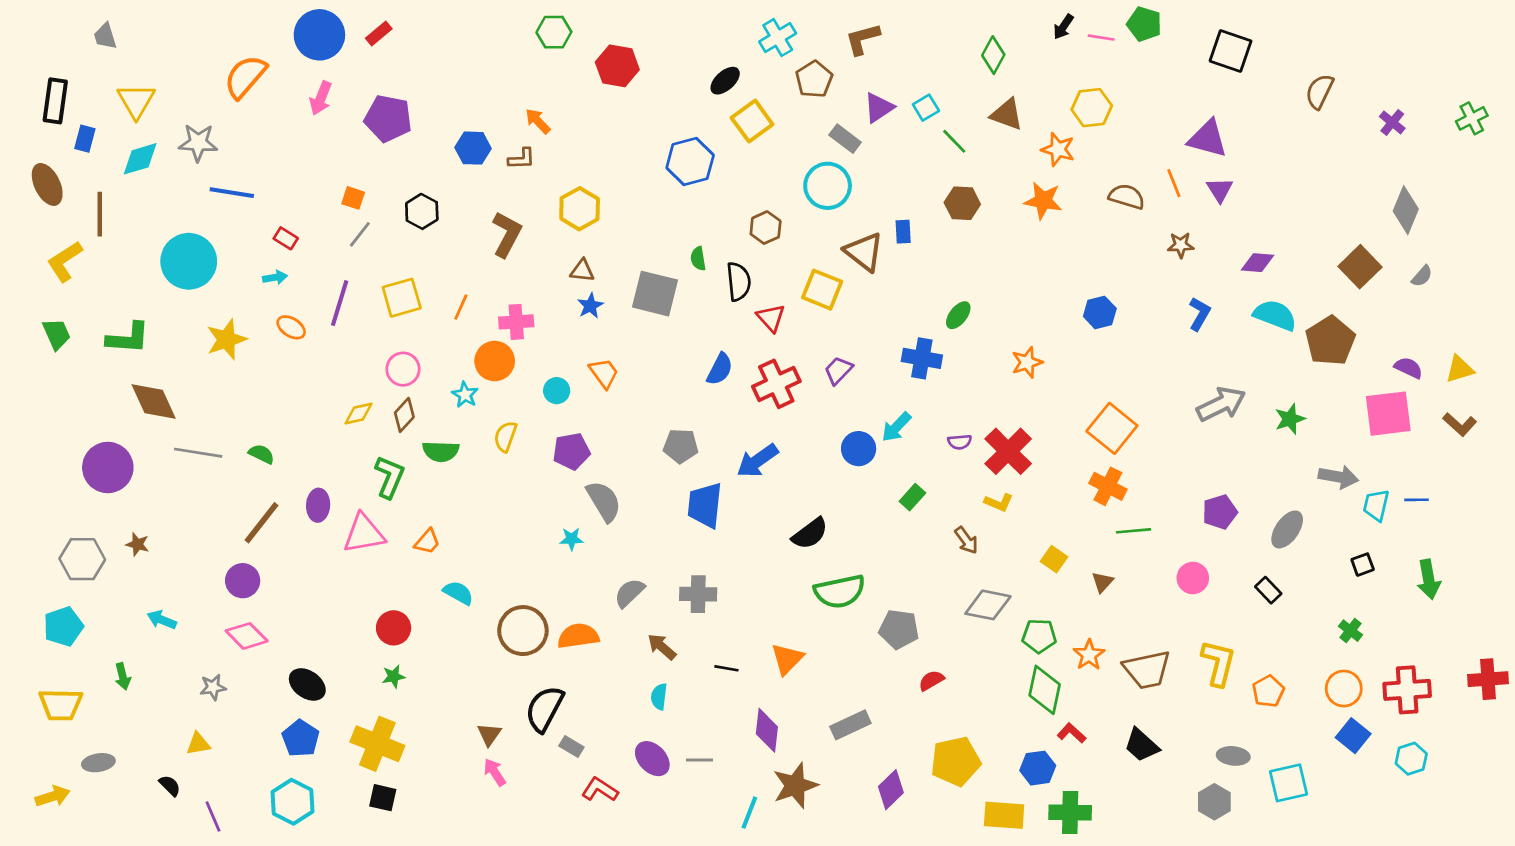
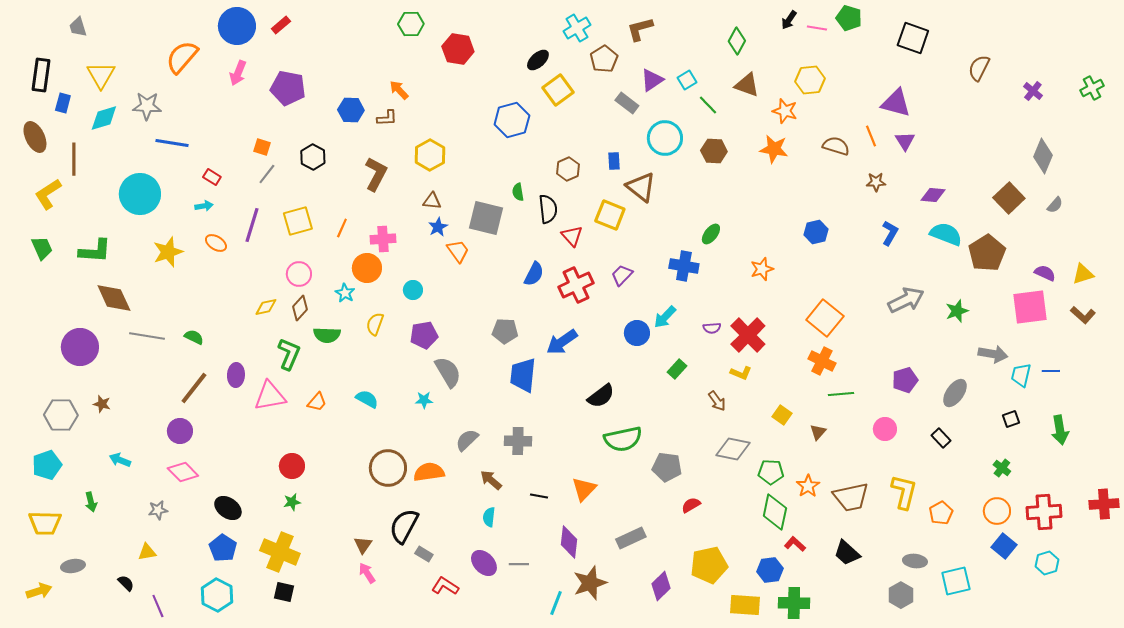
cyan circle: (828, 186) -> (665, 138), moved
blue rectangle: (903, 232) -> (614, 161), moved
orange trapezoid: (604, 373) -> (458, 251), moved
cyan semicircle: (458, 593) -> (367, 399), moved

